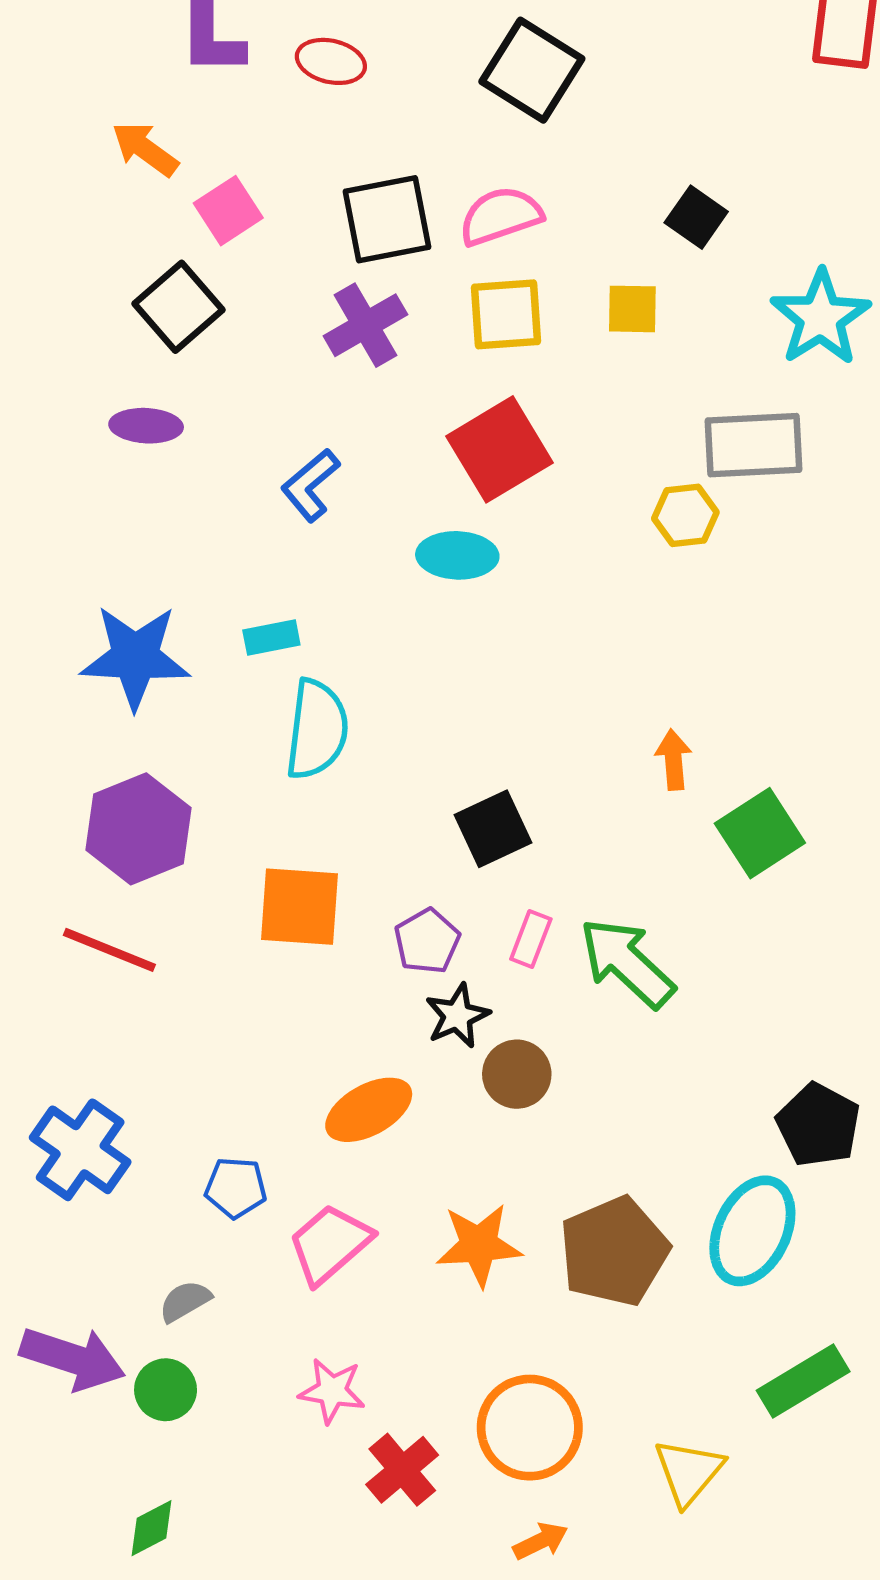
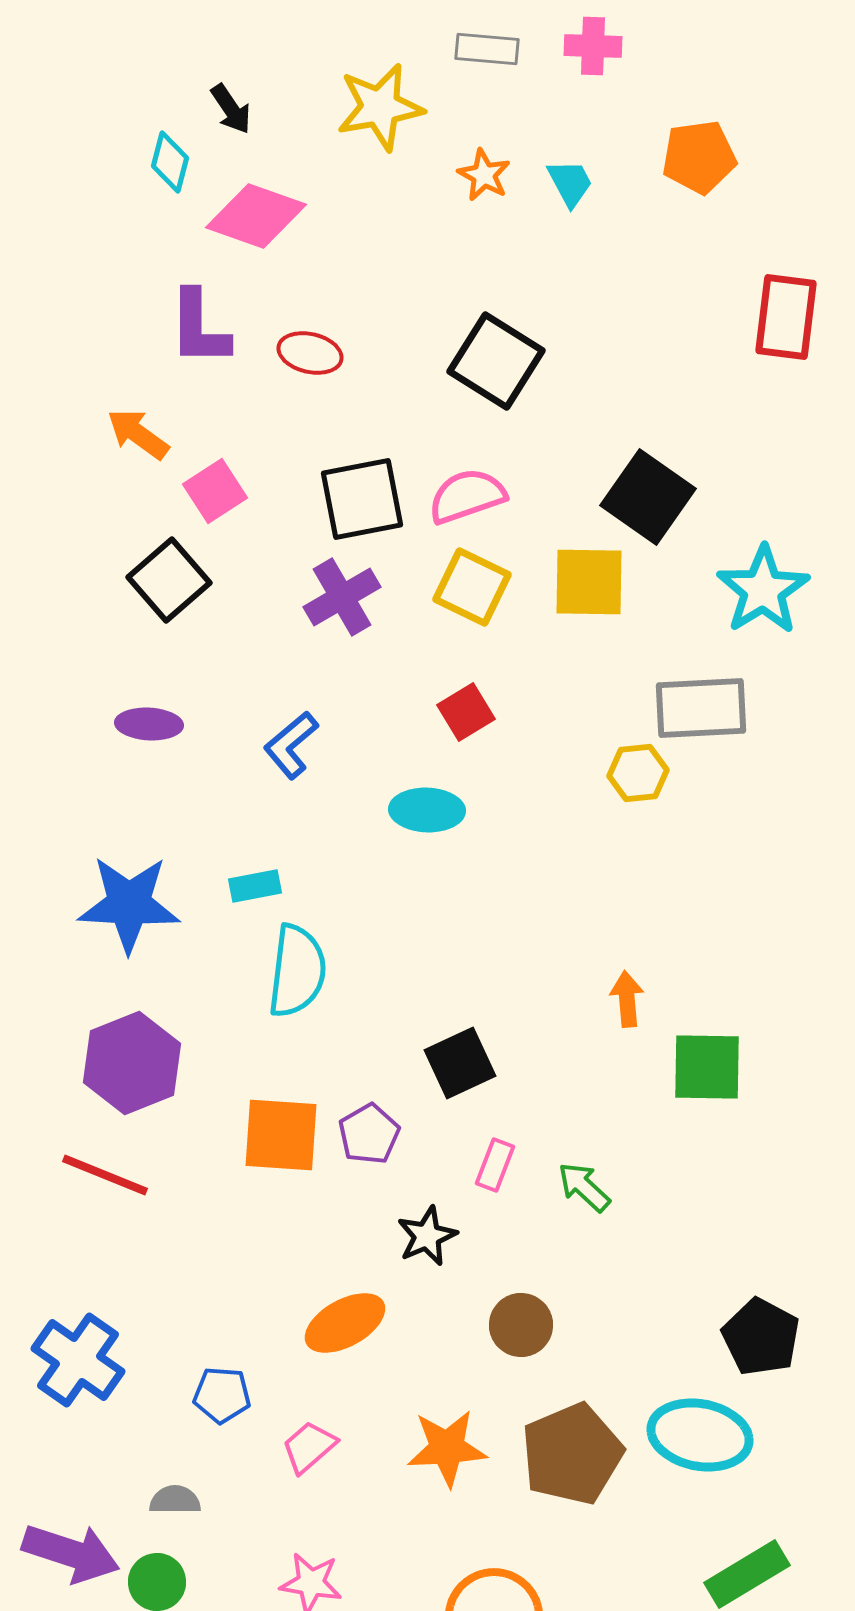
black square: (696, 217) -> (648, 497), size x1.6
yellow square: (632, 309) -> (589, 582), size x1.5
yellow square: (506, 314) -> (472, 587), turned 30
purple ellipse: (146, 426) -> (149, 724), moved
red square: (499, 449) -> (466, 712), size x0.6
green square: (760, 833) -> (707, 1067), turned 34
purple pentagon: (427, 941) -> (369, 1134), moved
green arrow: (627, 963) -> (584, 1187), size x0.6
brown circle: (517, 1074) -> (521, 1325), moved
cyan ellipse: (752, 1231) -> (700, 1435), turned 76
pink trapezoid: (330, 1244) -> (309, 1447), size x0.7
gray semicircle: (185, 1301) -> (175, 1500), turned 30

